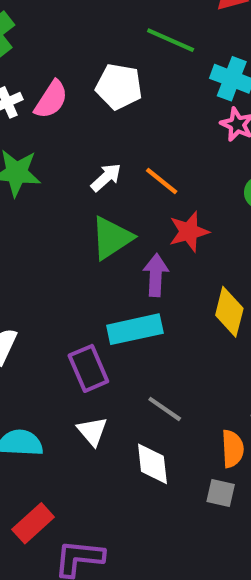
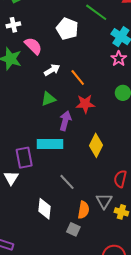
pink semicircle: (51, 100) -> (33, 46), moved, turned -90
green triangle: (112, 238) -> (48, 99), size x0.7
gray line: (165, 409) -> (67, 182), moved
white triangle: (92, 431) -> (11, 178), moved

